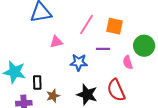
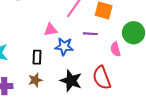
pink triangle: (56, 42) -> (51, 30), moved
black rectangle: (37, 82) -> (37, 57), moved

